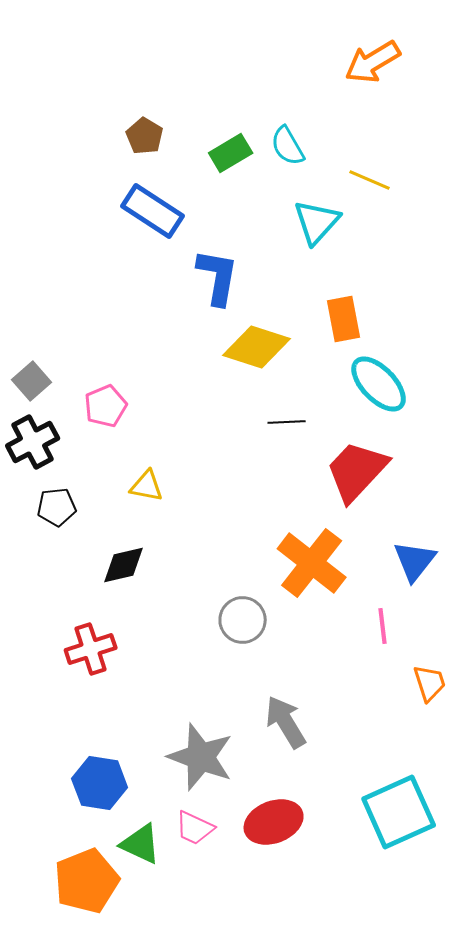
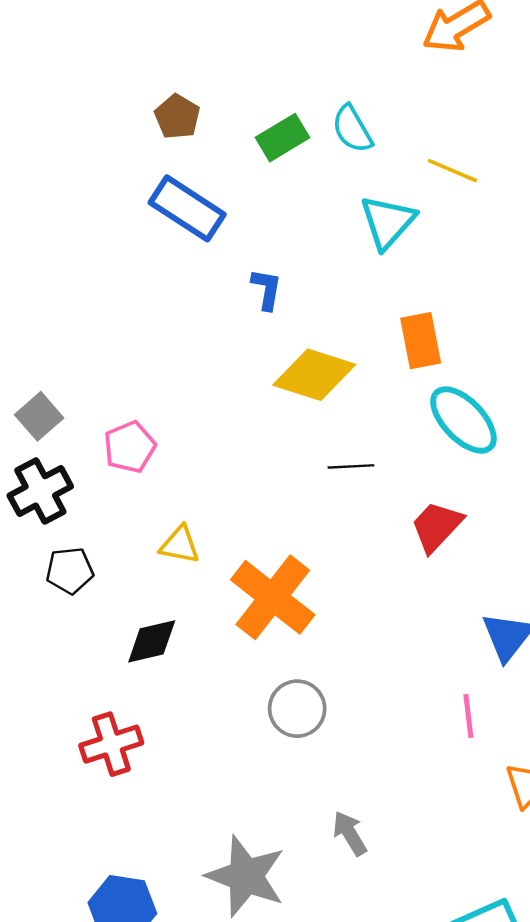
blue L-shape: (218, 277) -> (267, 289), size x0.6
red trapezoid: (357, 471) -> (437, 526), size x0.7
orange cross: (312, 563) -> (273, 597), moved
gray arrow: (286, 722) -> (350, 833), size x0.7

